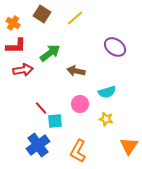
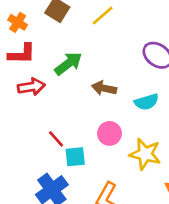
cyan semicircle: (107, 92) -> (147, 102), moved
yellow star: (106, 119) -> (145, 154), size x1.6

